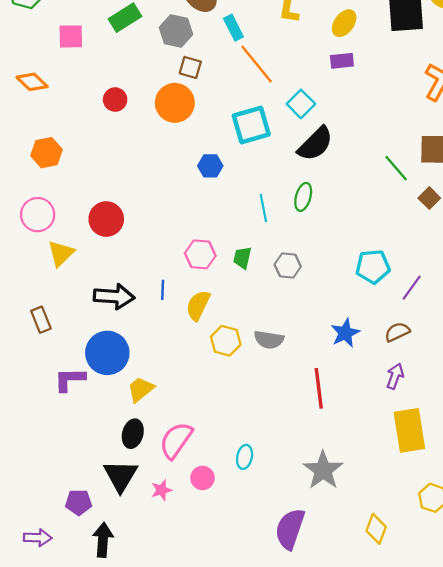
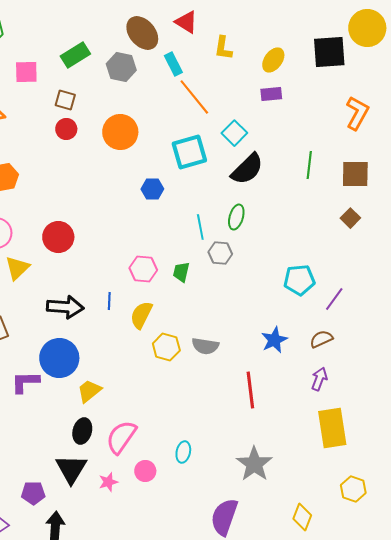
brown square: (190, 67) -> (65, 100), moved
green line: (396, 168) -> (309, 165), moved, turned 48
gray hexagon: (288, 265) -> (220, 253), moved

